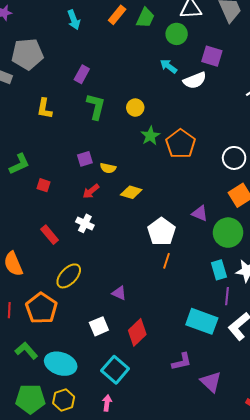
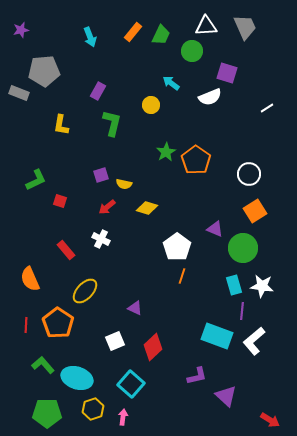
cyan arrow: (169, 66) -> (171, 83), moved
yellow circle: (135, 108) -> (151, 105), moved
yellow hexagon: (64, 400) -> (93, 409), moved

